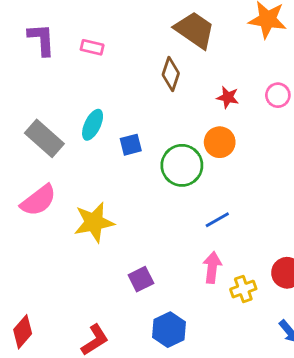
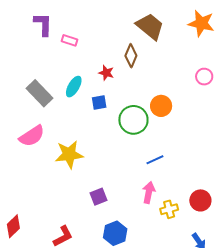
pink rectangle: (92, 47) -> (70, 40), moved
red star: (228, 97) -> (106, 73), moved

